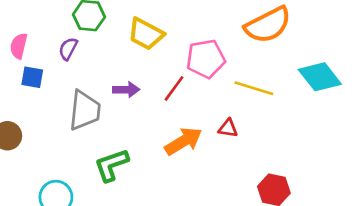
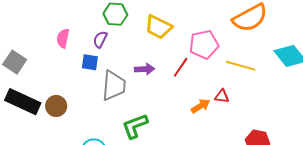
blue square: (32, 77) -> (90, 62), moved
orange arrow: (183, 141) -> (201, 106), moved, size x0.7

